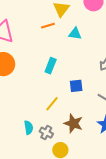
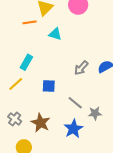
yellow line: (52, 104) -> (16, 84), moved
gray cross: (46, 133) -> (15, 119), moved

